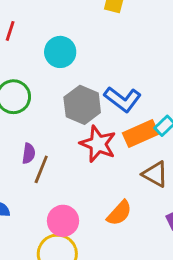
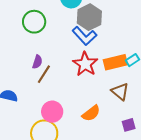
blue L-shape: (123, 99) -> (85, 36), moved
gray hexagon: (82, 105) -> (89, 17), moved

